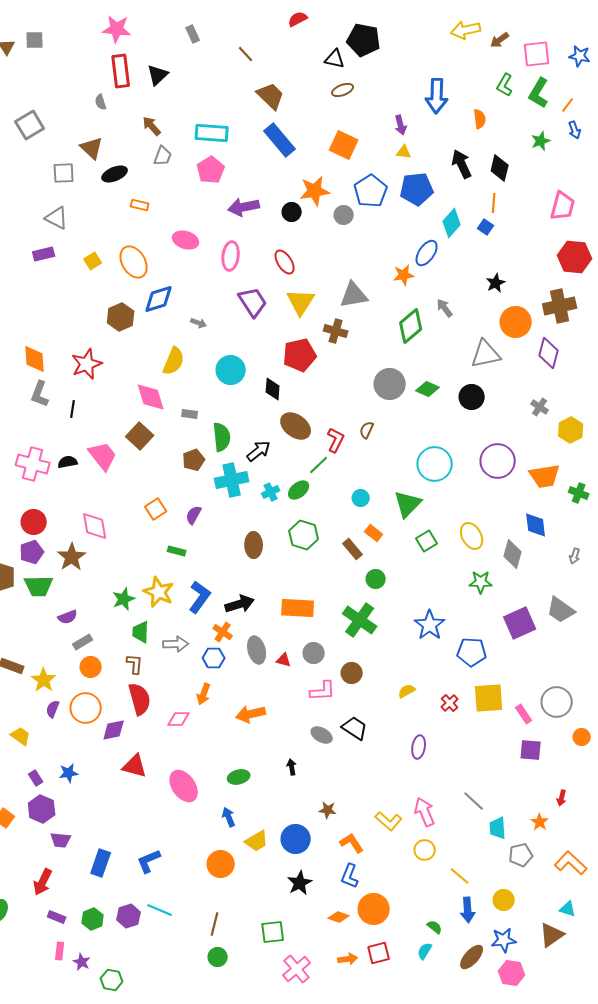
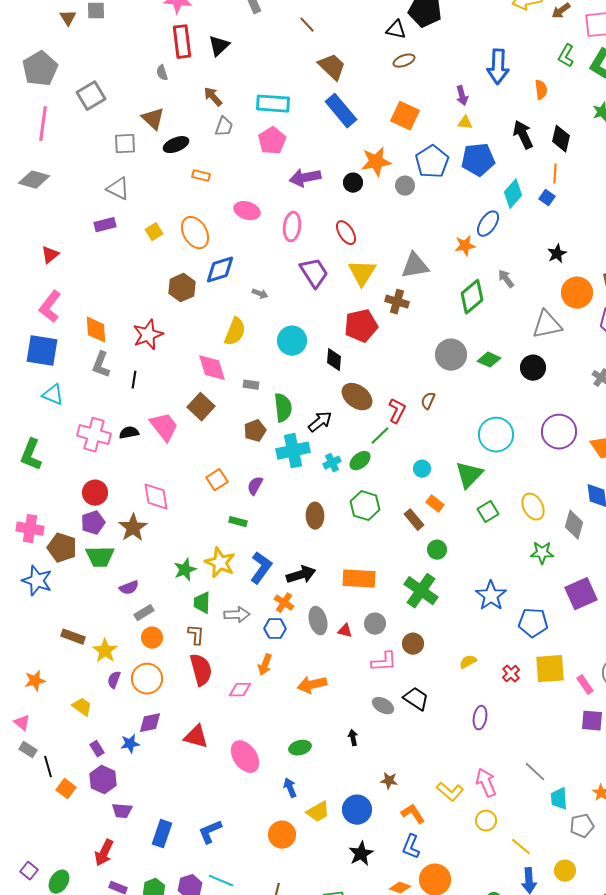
purple diamond: (114, 730) -> (150, 723), moved

